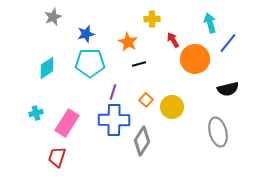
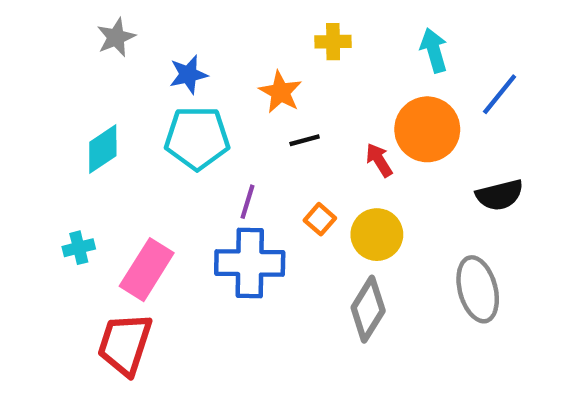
cyan arrow: (210, 23) -> (434, 50), moved
red arrow: (173, 40) -> (379, 160), moved
gray diamond: (142, 141) -> (368, 309), moved
red trapezoid: (57, 157) -> (125, 344), size x1.4

